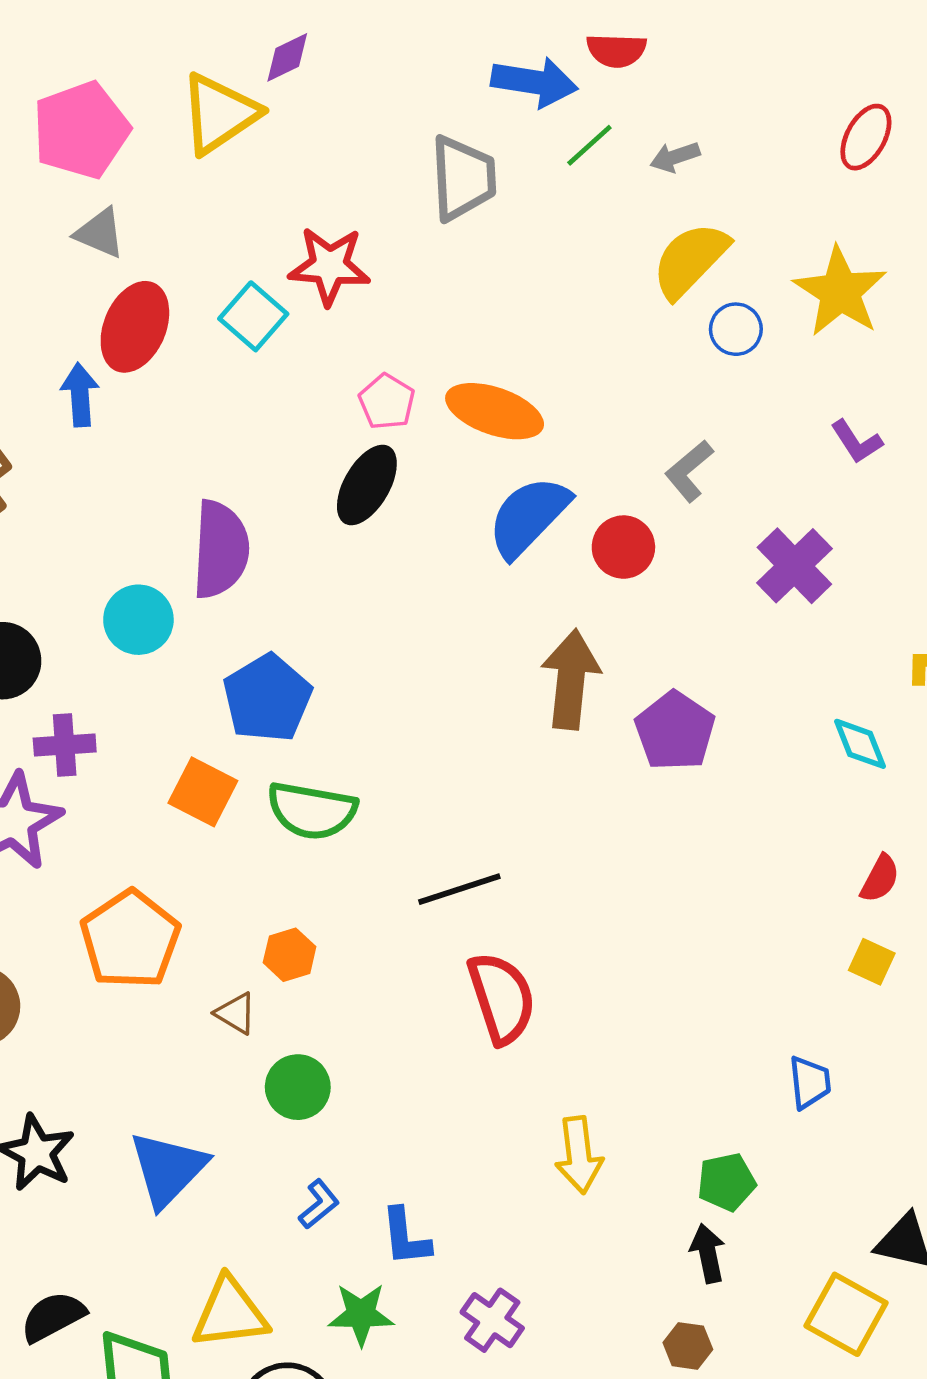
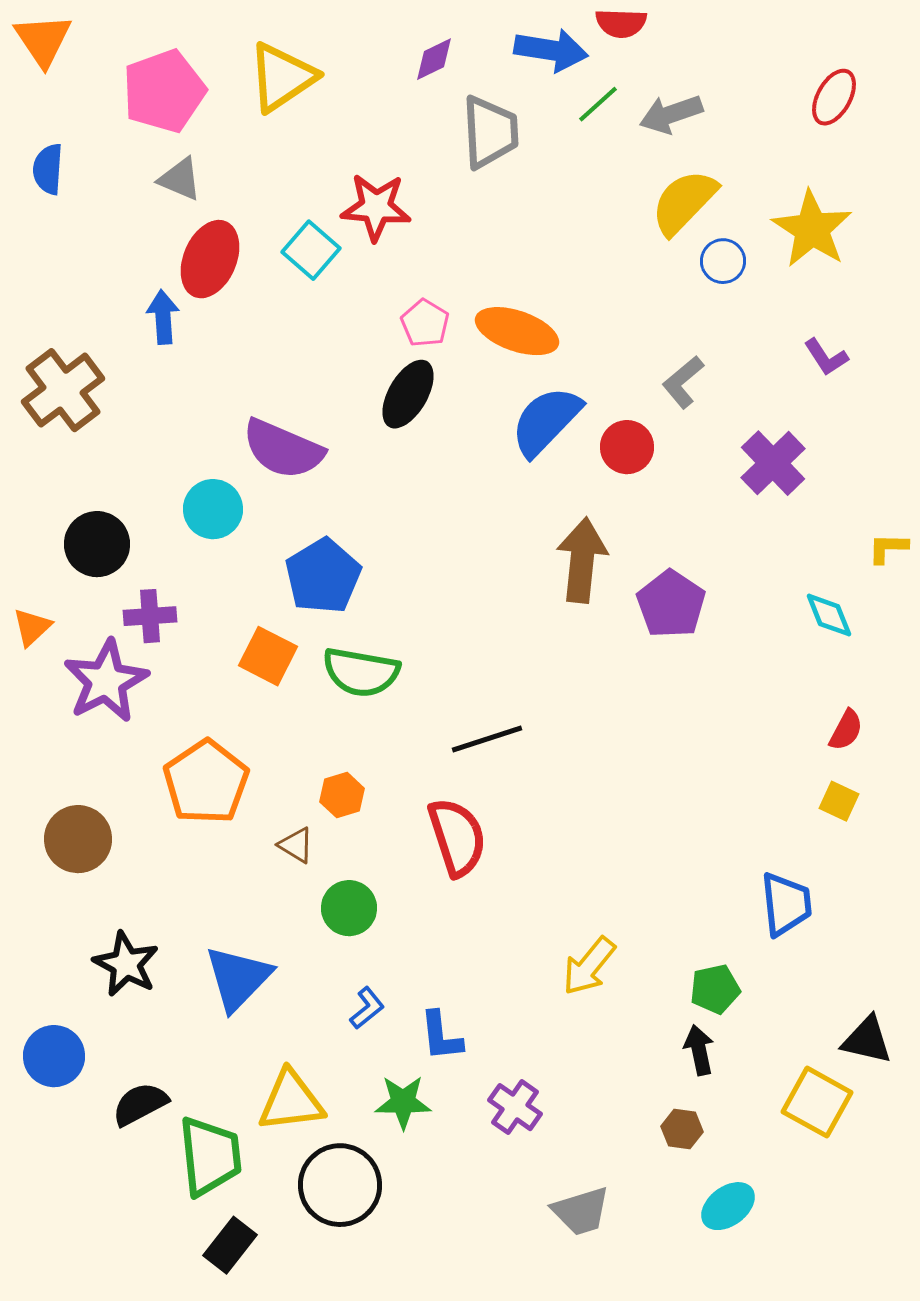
purple diamond: (287, 57) -> (434, 59), moved
gray arrow: (675, 157) -> (671, 114), size x1.5
purple semicircle: (220, 549) -> (283, 449), turned 110
red semicircle: (502, 998) -> (457, 837), moved
blue trapezoid: (810, 1082) -> (786, 904), size x1.4
yellow arrow: (579, 1155) -> (589, 966), turned 46

